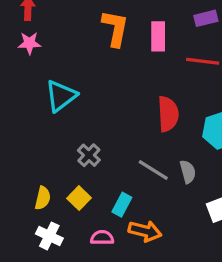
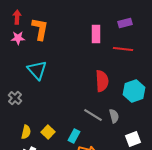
orange L-shape: (115, 28) -> (40, 29), moved
cyan triangle: (61, 96) -> (37, 70), turned -35
gray cross: (89, 155) -> (15, 98), moved

